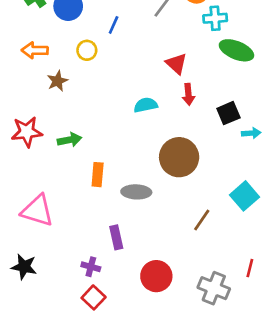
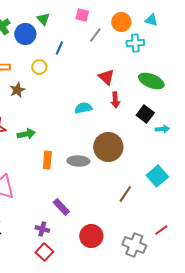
green ellipse: (236, 50) -> (151, 81), moved
black square: (228, 113) -> (145, 114), turned -30
gray ellipse: (136, 192) -> (78, 161), moved
purple rectangle: (116, 237) -> (61, 207), turned -30
red line: (250, 268) -> (161, 230), turned 40

